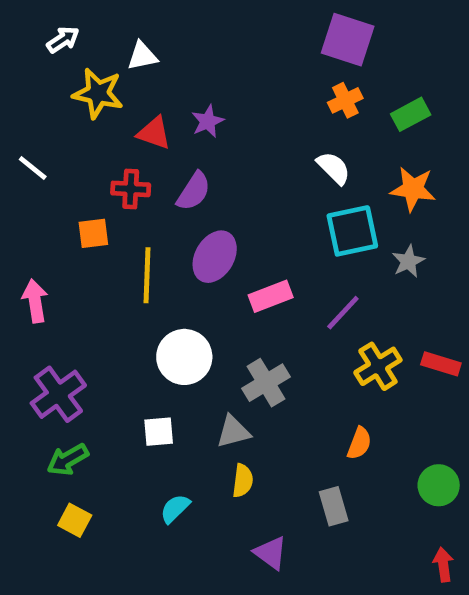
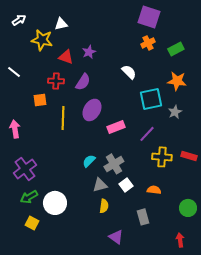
white arrow: (63, 40) -> (19, 20), moved
white semicircle: (334, 168) -> (129, 72), moved
white circle: (184, 357) -> (55, 203), moved
yellow cross: (378, 366) -> (162, 157), turned 36
white square: (159, 432) -> (126, 185), moved, turned -32
orange semicircle: (359, 443) -> (154, 190), turned -104
cyan semicircle: (175, 509) -> (89, 161), moved
red arrow: (443, 565) -> (180, 240), moved

